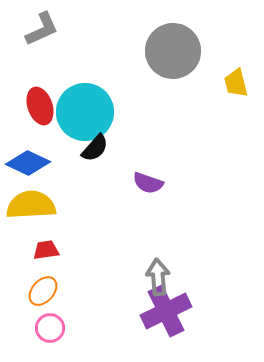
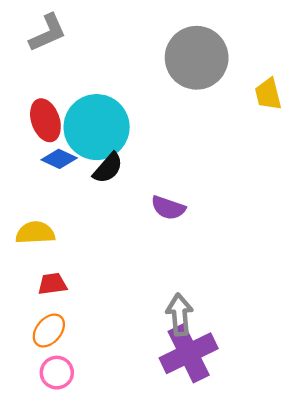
blue diamond: (28, 163) -> (59, 159), moved, size x0.7
yellow semicircle: (31, 205) -> (35, 233), size x0.7

